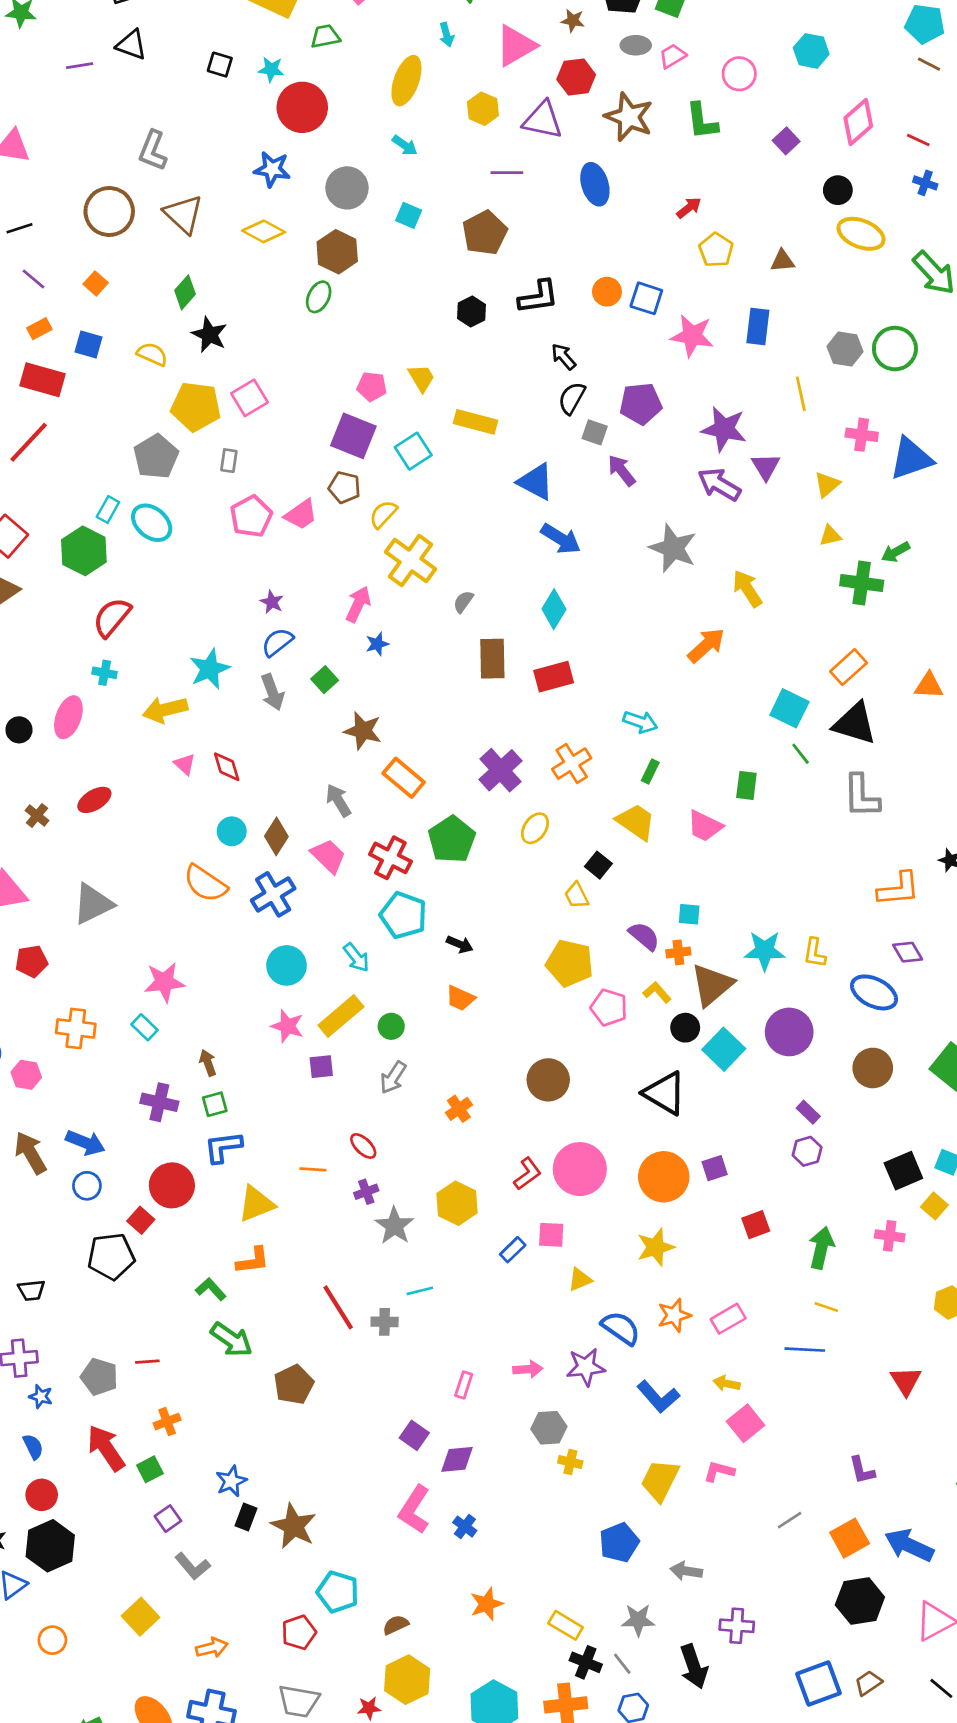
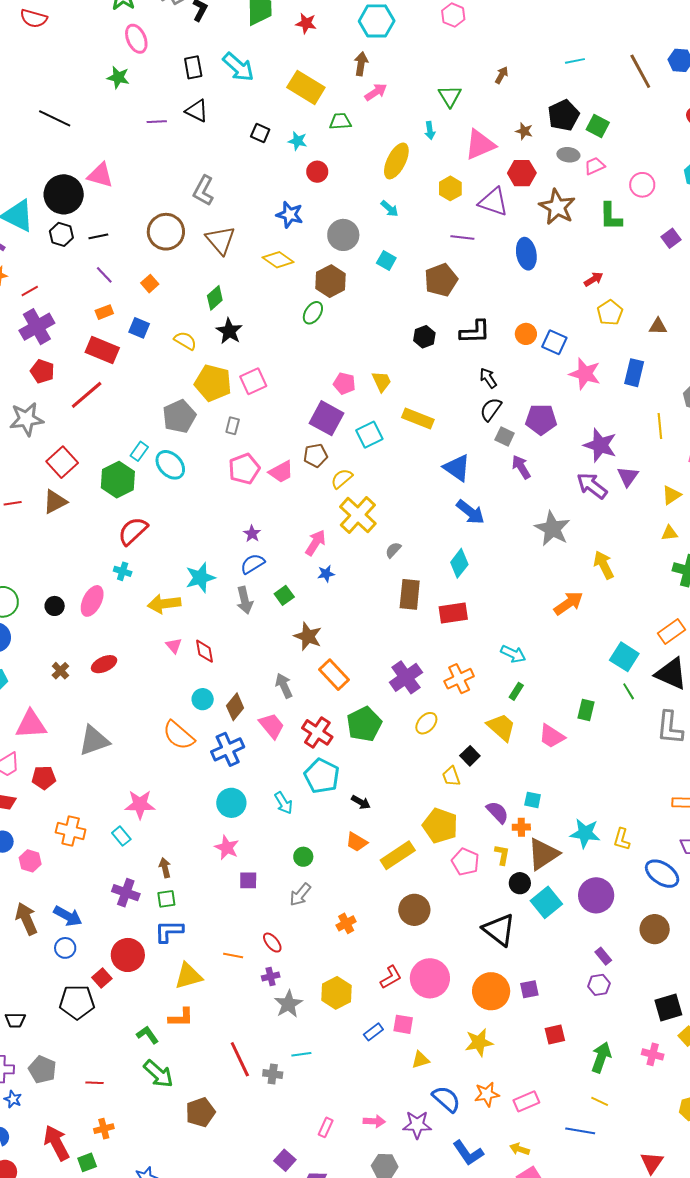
red circle: (302, 107) -> (317, 172), size x0.6
brown pentagon: (344, 487) -> (315, 455), turned -30
yellow L-shape: (657, 992) -> (502, 855), turned 45
yellow rectangle: (341, 1016) -> (398, 855), moved
gray pentagon: (99, 1377) -> (42, 1070), moved

